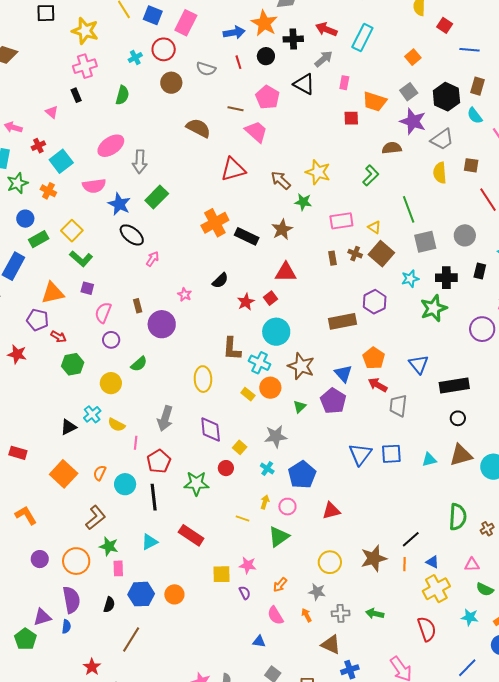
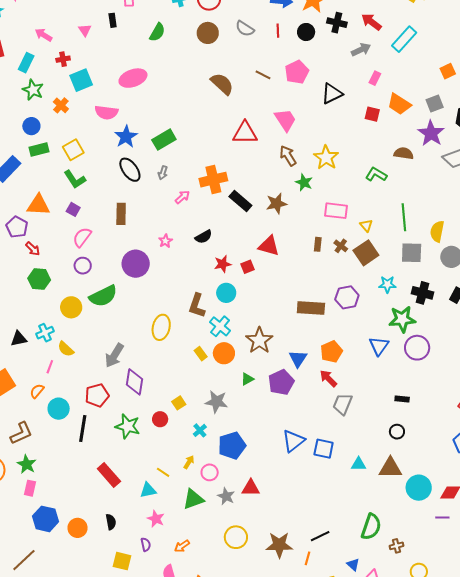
black triangle: (304, 84) -> (332, 94), moved, turned 50
pink trapezoid: (256, 132) -> (285, 120), moved
gray arrow: (140, 162) -> (163, 173), moved, size x0.6
yellow semicircle: (440, 173) -> (437, 231), moved
green L-shape: (371, 175) -> (376, 174), turned -120
green star: (17, 183) -> (33, 90), turned 30
pink arrow: (152, 259) -> (182, 197), moved
brown rectangle: (138, 306) -> (121, 214), moved, size x1.5
purple circle: (482, 329) -> (417, 348), moved
cyan circle: (276, 332) -> (226, 293), moved, size x0.7
green semicircle: (139, 364) -> (103, 296), size x1.6
blue triangle: (419, 364) -> (379, 346), moved
black rectangle: (454, 385) -> (402, 399), size x0.5
purple diamond: (211, 429) -> (135, 382), moved
pink line: (136, 443) -> (50, 367), moved
cyan triangle: (150, 542) -> (148, 490), moved
blue triangle: (432, 562) -> (353, 564), moved
yellow square: (222, 574) -> (122, 561), moved
gray star: (317, 592) -> (226, 496), moved
black semicircle: (109, 605) -> (111, 522), moved, turned -42

